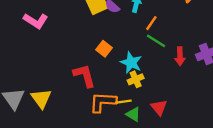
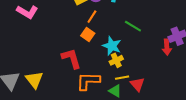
orange line: (151, 23) -> (92, 17), moved
red arrow: (180, 56) -> (167, 47), moved
yellow line: (124, 102) -> (122, 78), moved

